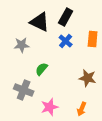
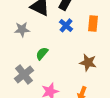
gray cross: (24, 90) -> (24, 74), turned 30

